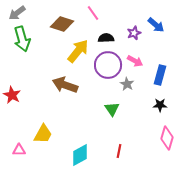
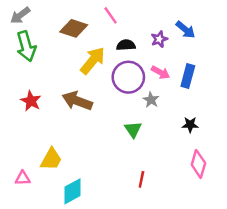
blue rectangle: (160, 75) -> (188, 76), moved
red star: (12, 95) -> (31, 101), moved
cyan diamond: (80, 155) -> (72, 191), moved

